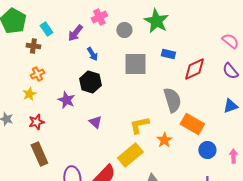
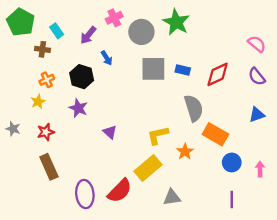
gray circle: (124, 30) -> (141, 32), size x1.5
blue rectangle: (168, 54) -> (183, 70), moved
black hexagon: (90, 82) -> (82, 77), moved

